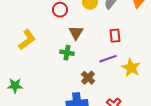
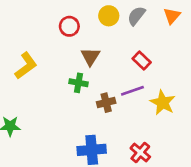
red rectangle: (115, 36) -> (142, 60), turned -40
brown cross: (88, 78) -> (106, 103), moved, turned 32

